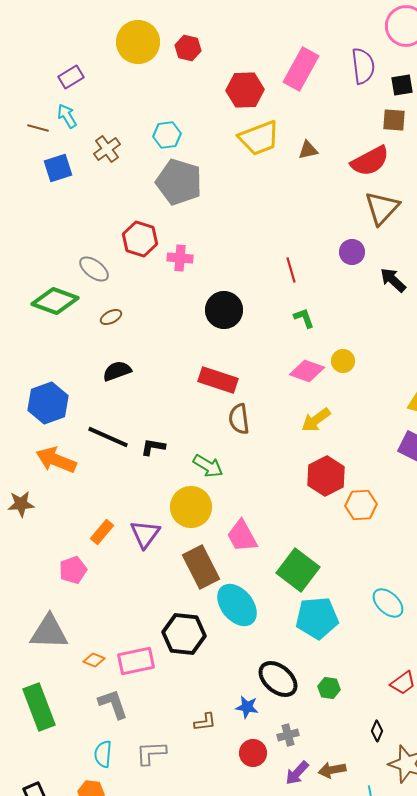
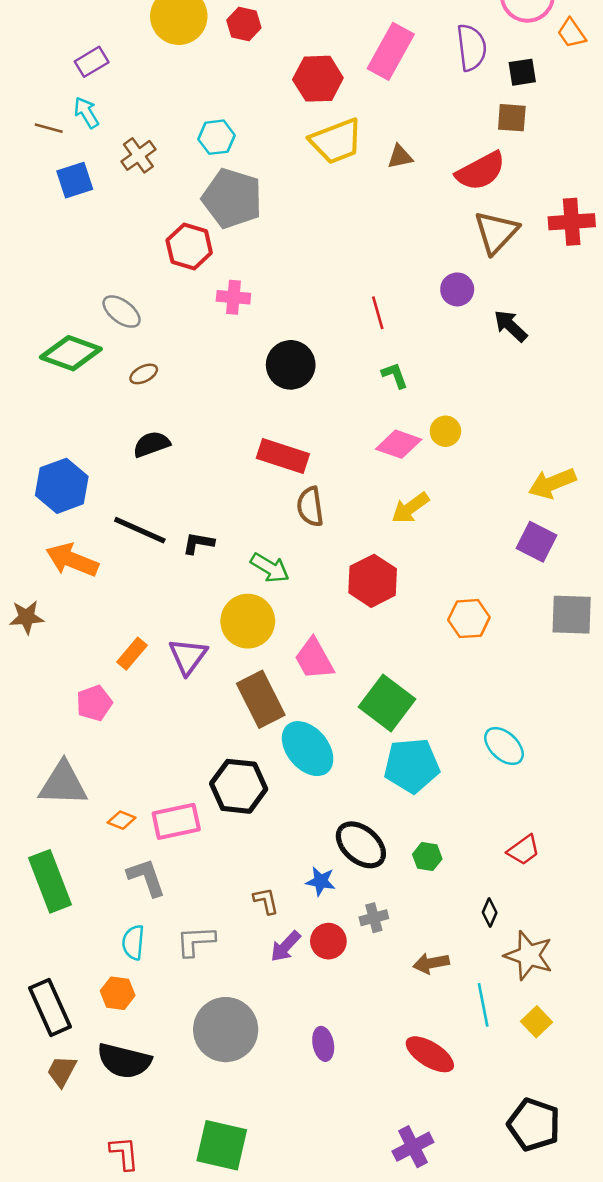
red hexagon: (140, 239) -> (189, 246), moved
red hexagon: (326, 476) -> (373, 581), moved
brown L-shape: (205, 722) -> (266, 901), turned -95
purple arrow: (297, 773) -> (285, 946), moved

